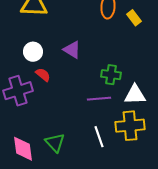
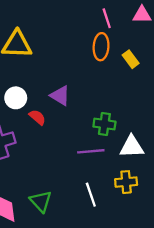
red semicircle: (43, 75) -> (37, 117), moved
yellow cross: (130, 126) -> (126, 182), size x0.7

